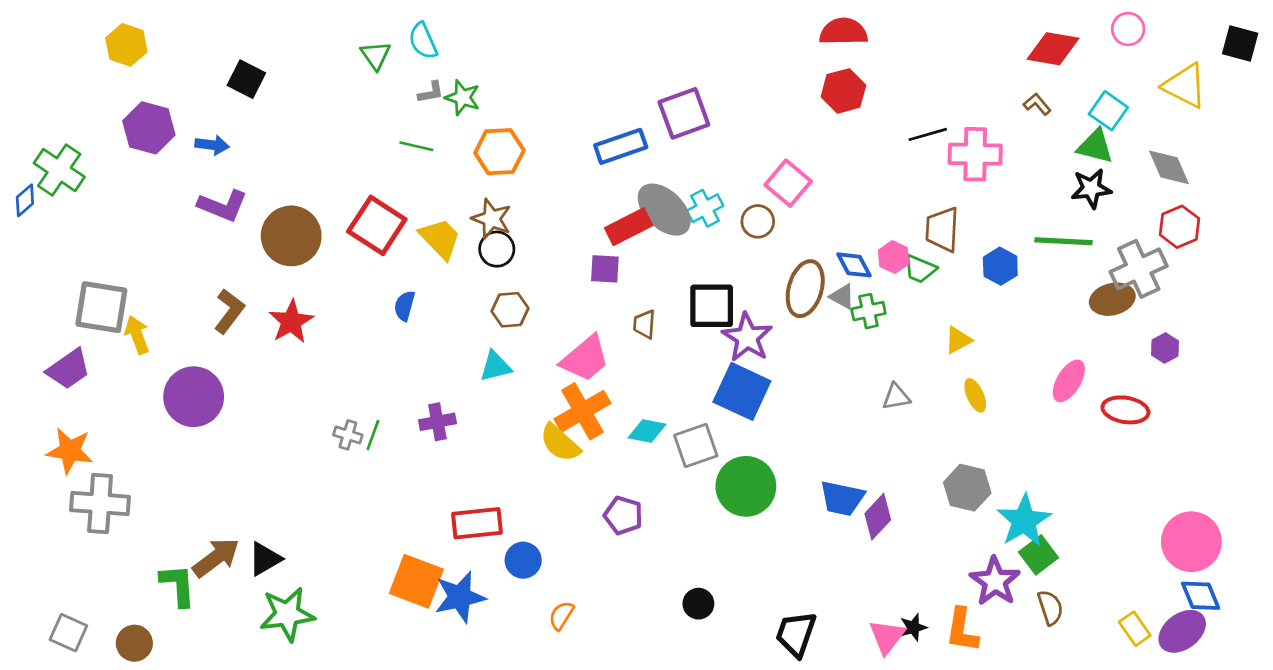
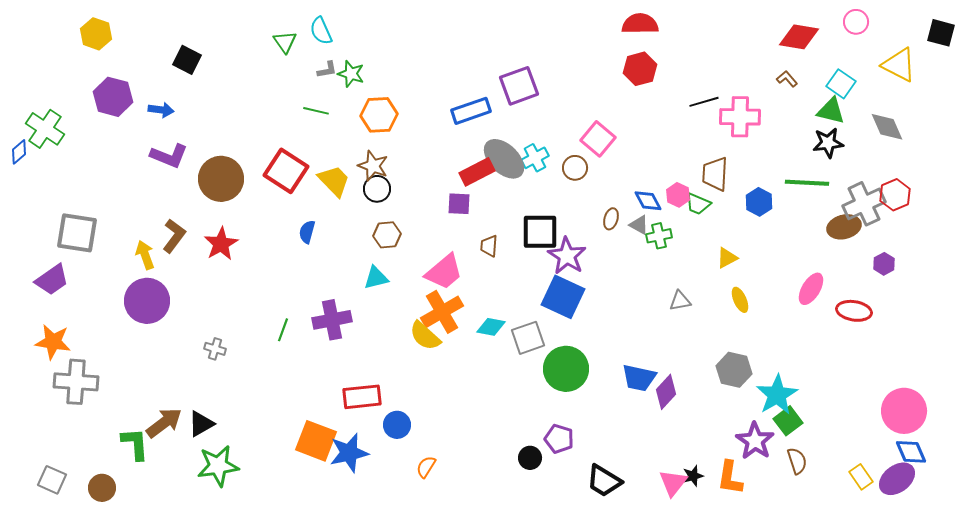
red hexagon: (1180, 227) -> (895, 195), moved
brown ellipse: (805, 289) -> (611, 219), size x0.5
yellow arrow: (137, 335) -> (145, 255), moved
purple cross: (437, 422) -> (332, 320), size x1.4
gray cross: (348, 435) -> (215, 349), moved
purple pentagon: (623, 515) -> (559, 439), moved
black trapezoid: (796, 634) -> (604, 481), turned -78

